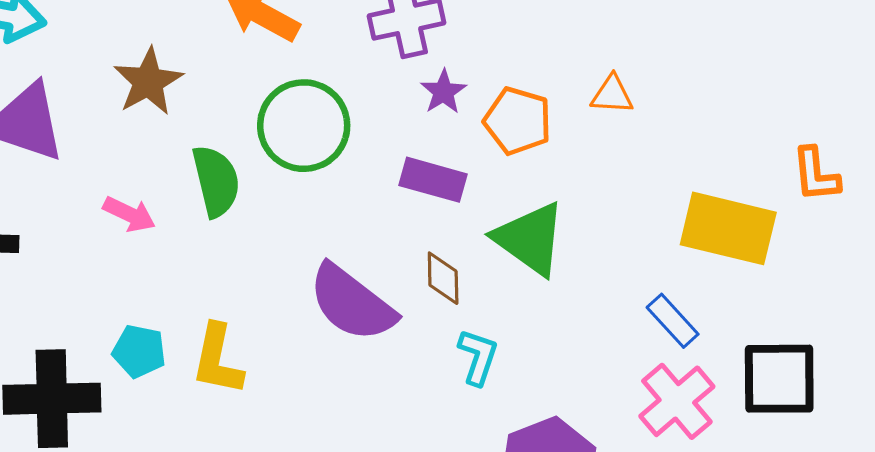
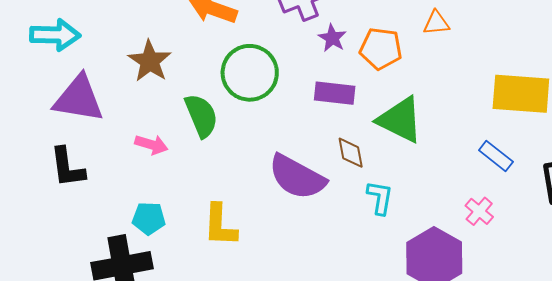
cyan pentagon: (139, 351) -> (149, 218), moved
pink cross: (677, 401) -> (479, 211), moved, size x0.6

